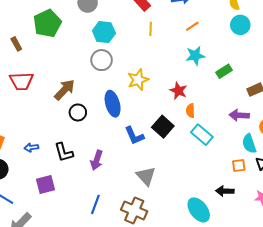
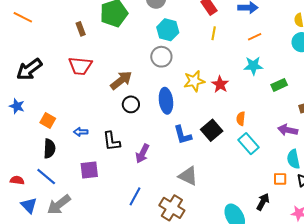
red star: (178, 91) -> (220, 84), moved
gray triangle: (146, 176) -> (188, 176), turned -30
black arrow: (225, 191) -> (263, 202), turned 108

